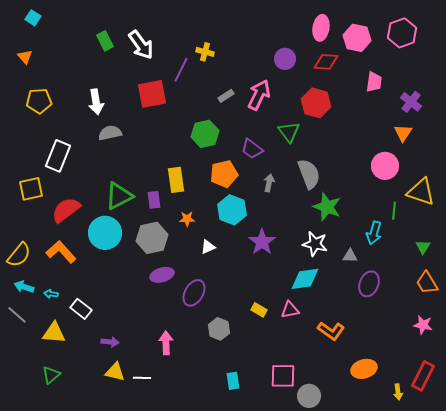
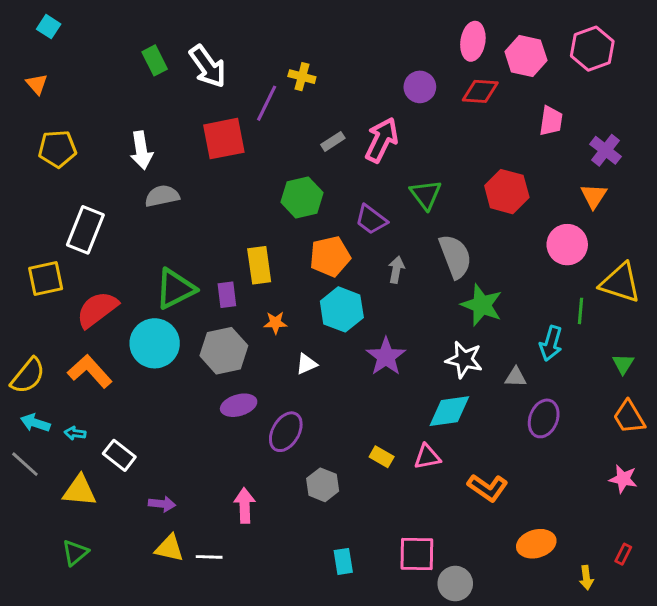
red hexagon: (316, 103) -> (507, 192), moved
red rectangle: (423, 376) -> (623, 554), size x0.5

